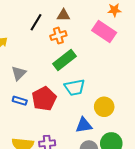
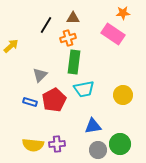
green rectangle: (64, 60) -> (74, 62), turned -45
gray triangle: (19, 73) -> (40, 75), moved
yellow circle: (104, 107) -> (123, 95), moved

